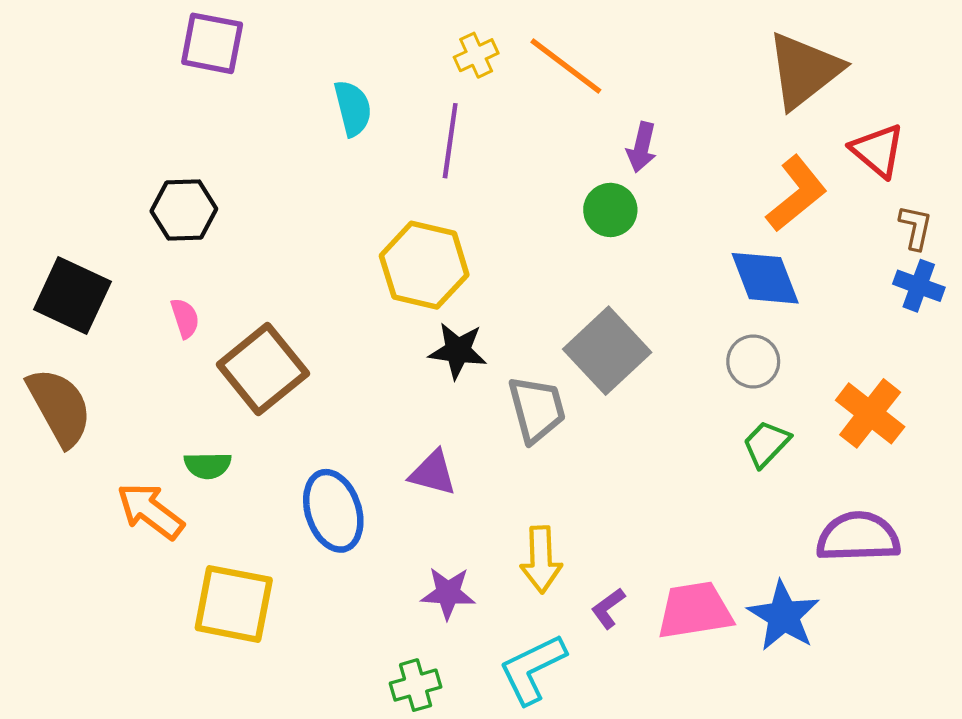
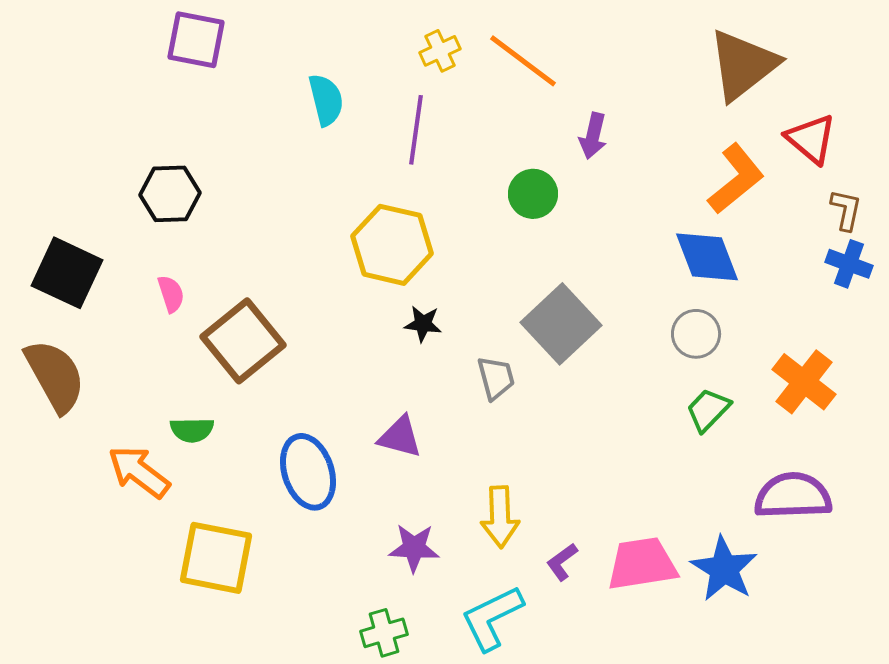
green circle: (610, 210) -> (533, 194), moved
black star: (458, 351) -> (423, 324), size x0.7
gray trapezoid: (537, 409) -> (496, 378), size x0.7

